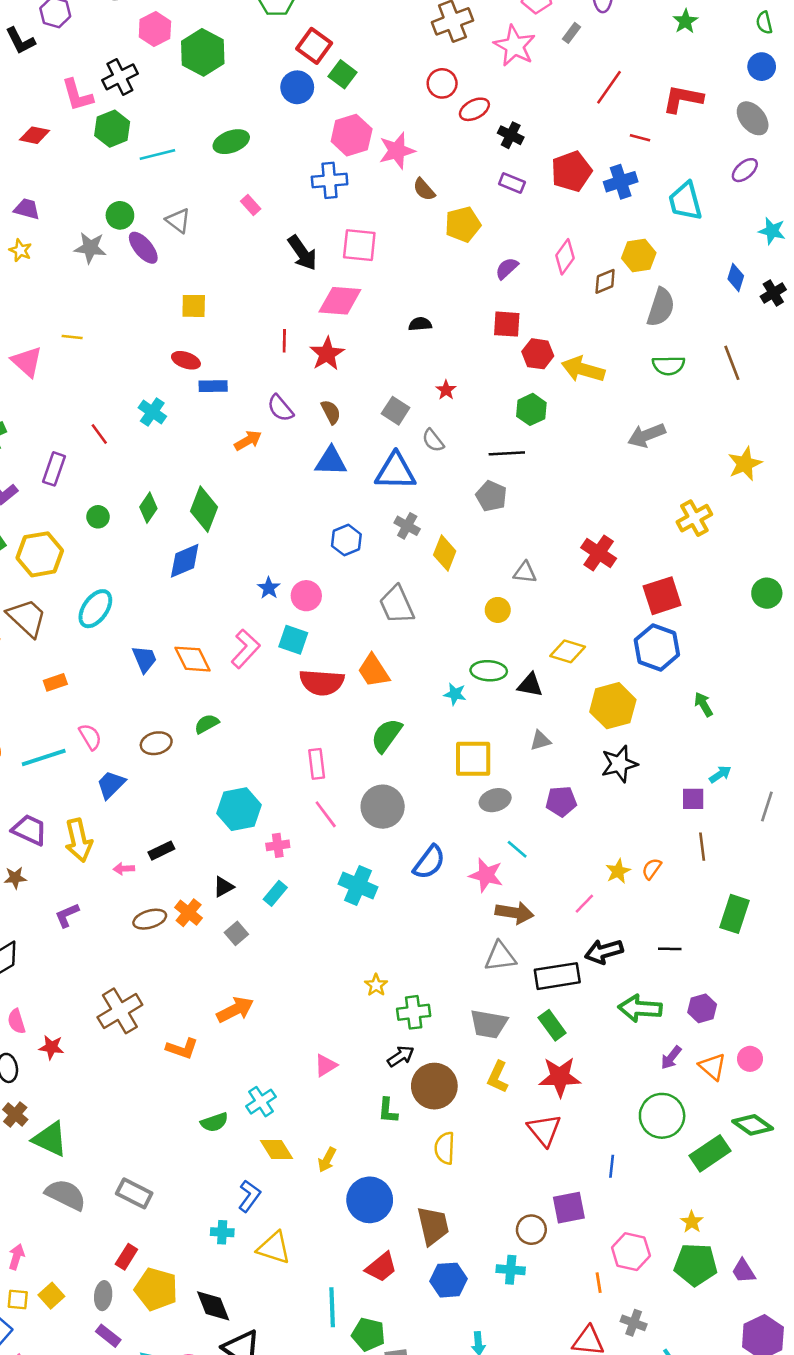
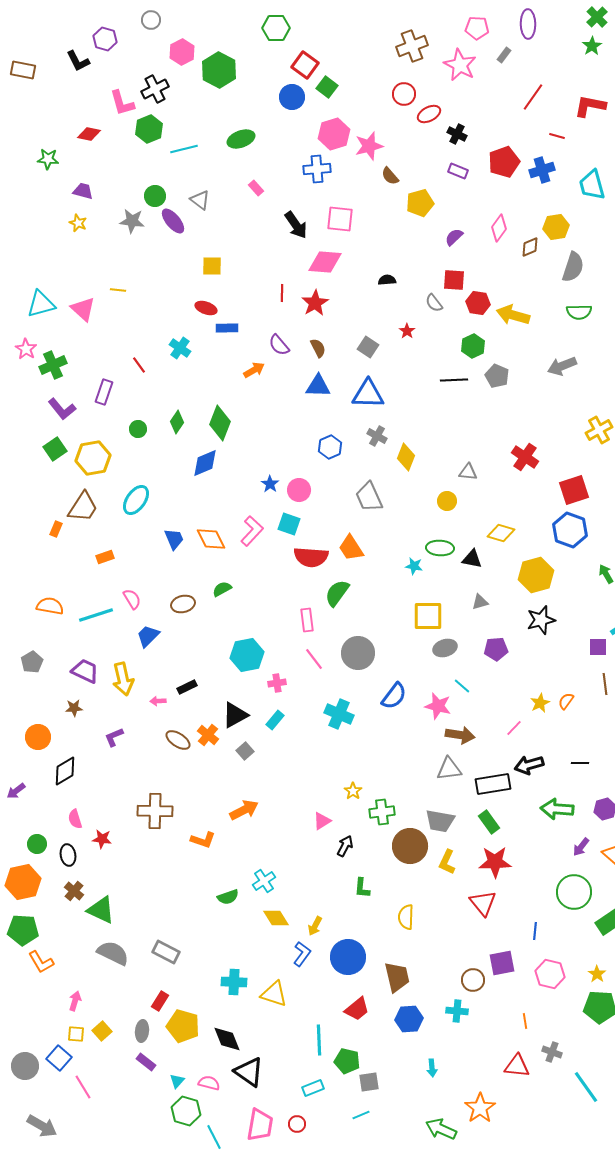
gray semicircle: (433, 440) -> (434, 303), moved
gray pentagon: (491, 496) -> (497, 376), moved
brown trapezoid: (27, 618) -> (83, 507), turned 80
green semicircle: (386, 735) -> (337, 593), moved
black triangle: (223, 887) -> (235, 715), size x1.6
brown ellipse: (150, 919) -> (178, 740), turned 50
brown cross: (120, 1011) -> (155, 811), turned 32
black arrow: (401, 1056) -> (345, 846), moved, turned -30
pink triangle: (326, 1065) -> (322, 821), moved
brown circle: (434, 1086) -> (410, 846), moved
blue L-shape: (249, 1196) -> (302, 954), moved
cyan cross: (222, 1232) -> (234, 982), size x1.4
pink hexagon: (631, 1252) -> (550, 974), moved

